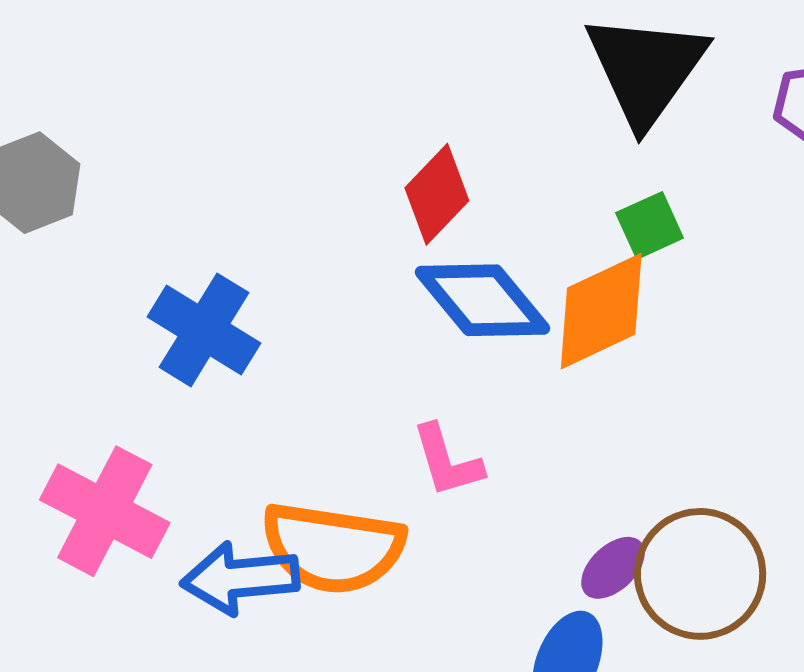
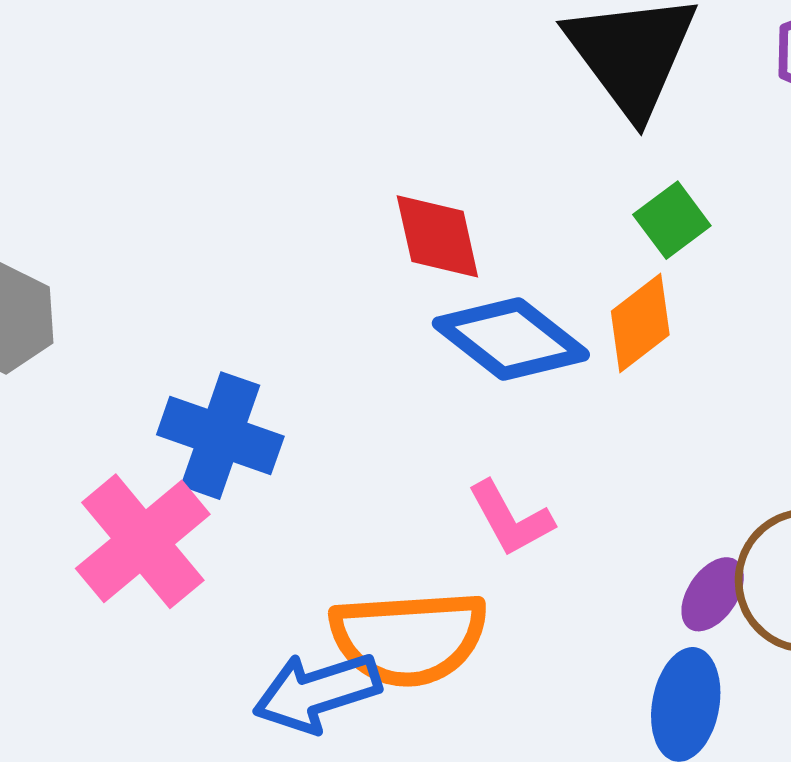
red diamond: (437, 194) -> (437, 236), turned -44
orange diamond: (601, 311) -> (640, 323), size x0.7
pink cross: (105, 511) -> (143, 541), moved, turned 35

